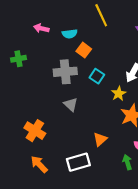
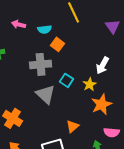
cyan square: (97, 76) -> (67, 80), moved
gray triangle: (71, 104) -> (46, 94), size x1.5

